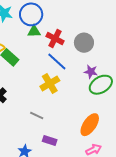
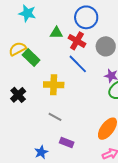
blue circle: (31, 14) -> (86, 17), moved
yellow cross: (50, 84) -> (54, 85), moved, turned 30

